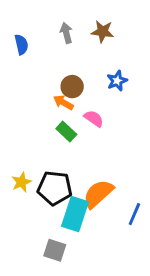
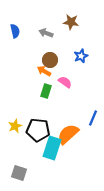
gray arrow: (66, 33) -> (46, 33), moved, turned -56
green rectangle: (66, 131) -> (46, 91), turned 64
blue line: (134, 214) -> (93, 118), moved
gray square: (55, 250) -> (19, 173), moved

